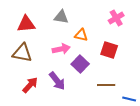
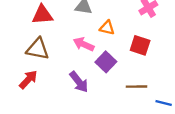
pink arrow: (61, 49) -> (84, 44), turned -144
red arrow: (30, 85) -> (28, 80), moved

